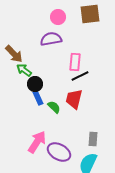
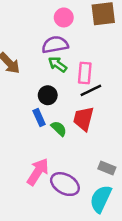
green arrow: (24, 70) -> (58, 64), moved
black circle: (35, 84) -> (48, 95), moved
gray rectangle: (93, 139) -> (107, 168), turned -72

